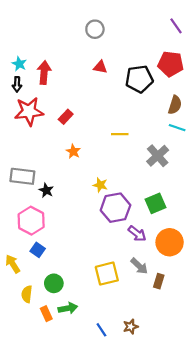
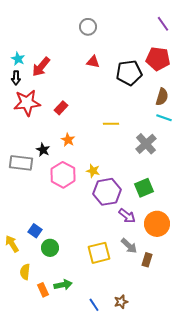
red arrow: (44, 72) -> (41, 67), turned -145
black star: (46, 190) -> (43, 150), moved
pink hexagon: (31, 221) -> (63, 175), moved
green circle: (54, 283) -> (50, 248), moved

